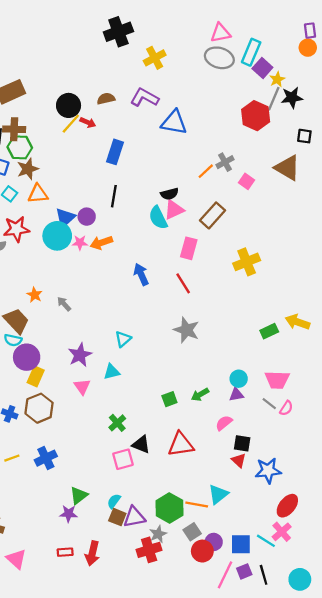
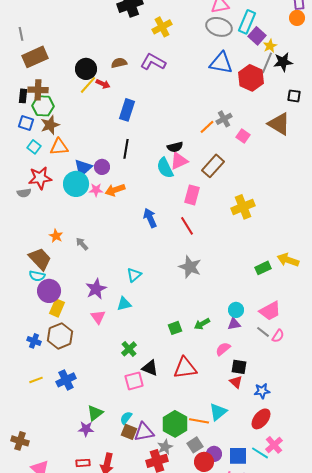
blue triangle: (174, 122) -> (221, 63), moved
pink trapezoid: (277, 380) -> (270, 311), turned -30
blue star: (268, 471) -> (262, 391), size x0.7
red ellipse: (287, 506) -> (261, 419), moved

